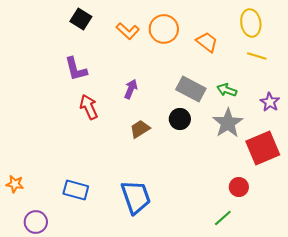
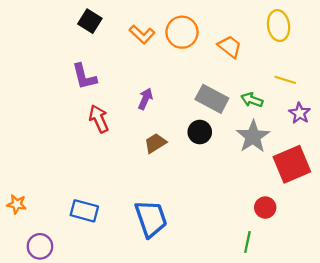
yellow line: (257, 56) -> (285, 80), moved
green line: (223, 218) -> (247, 242), turned -36

